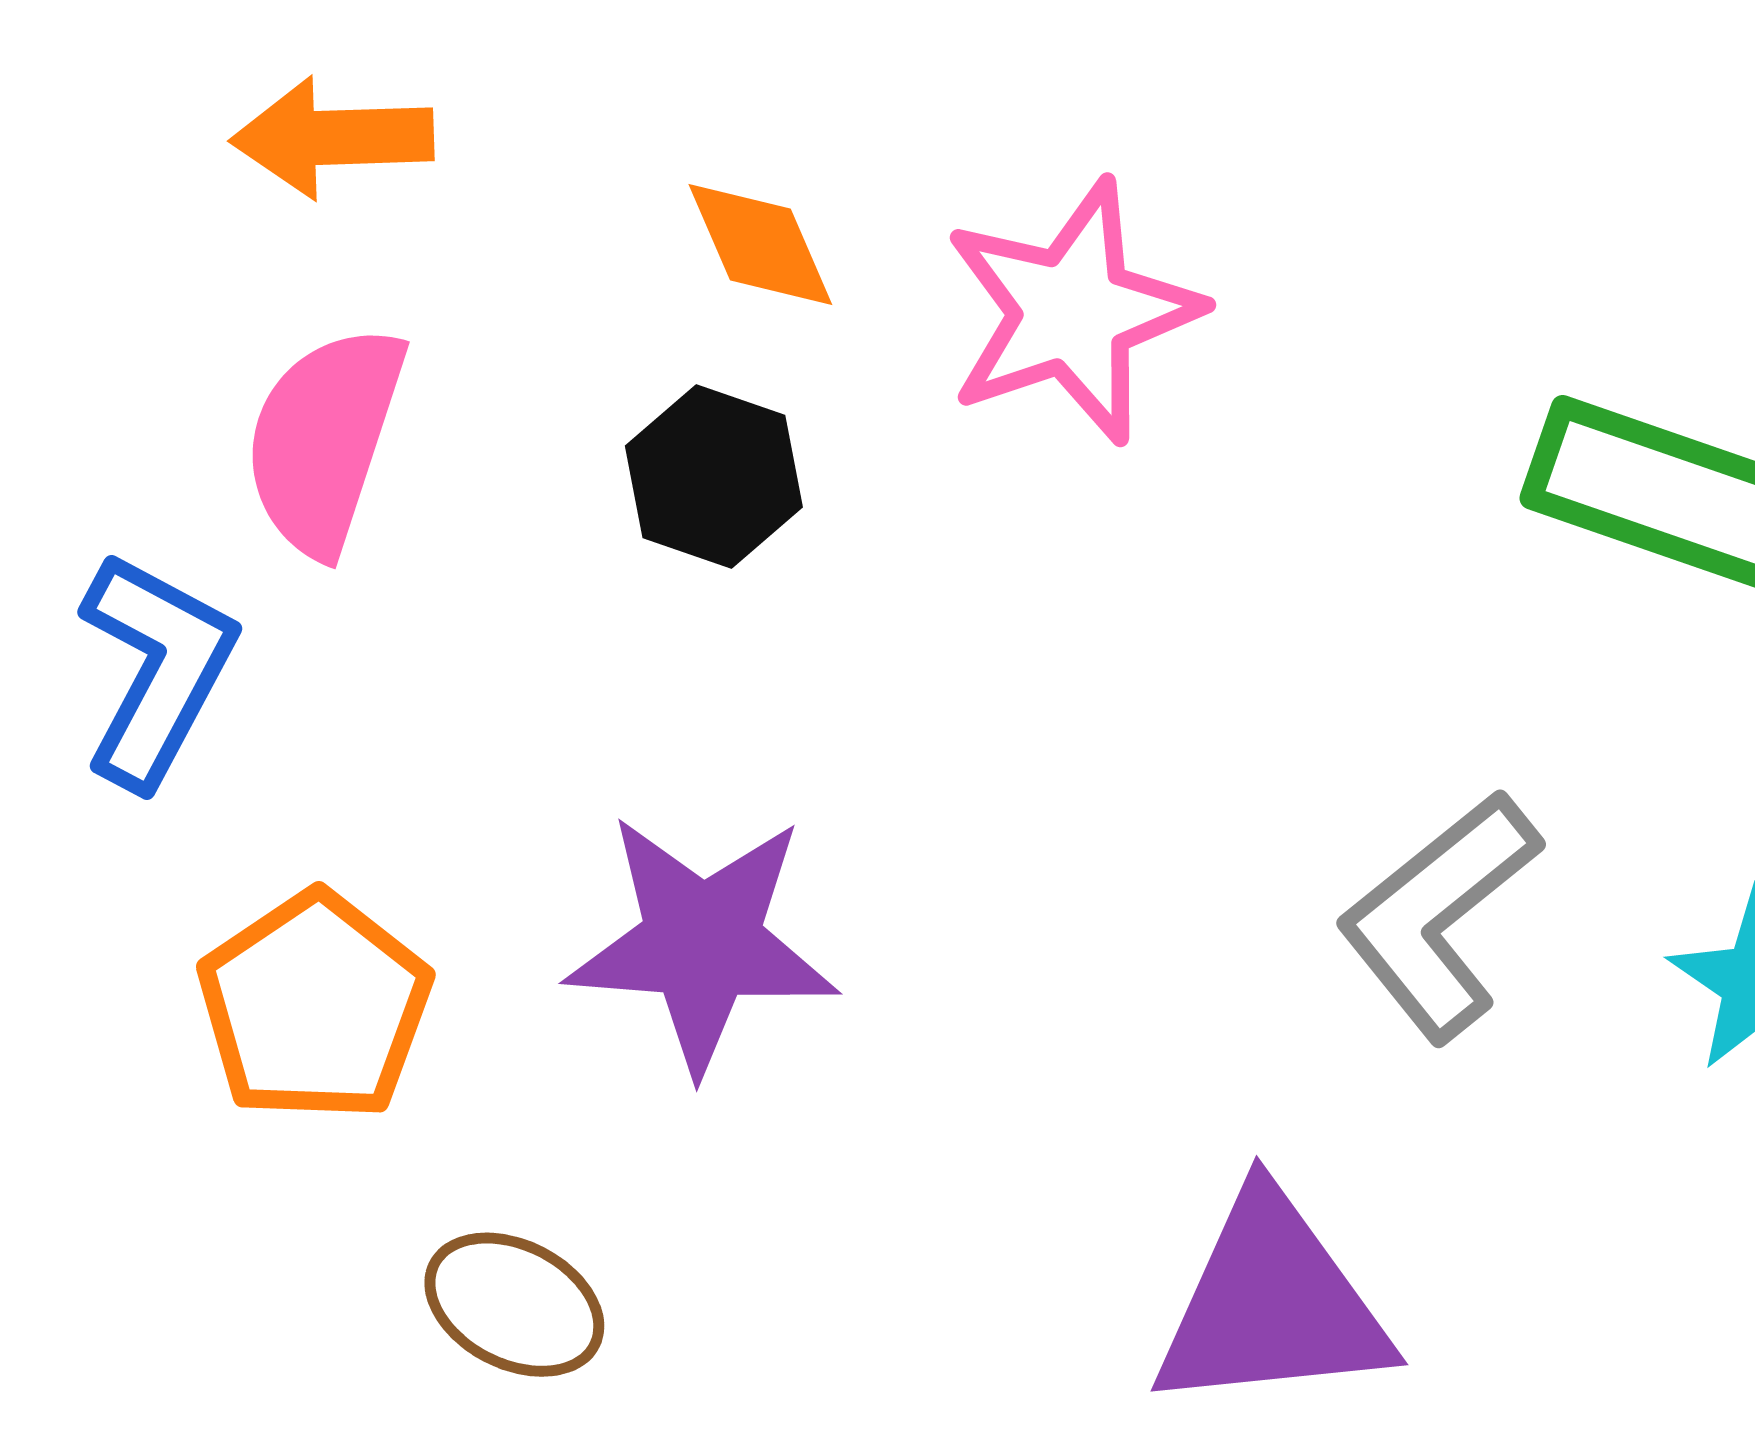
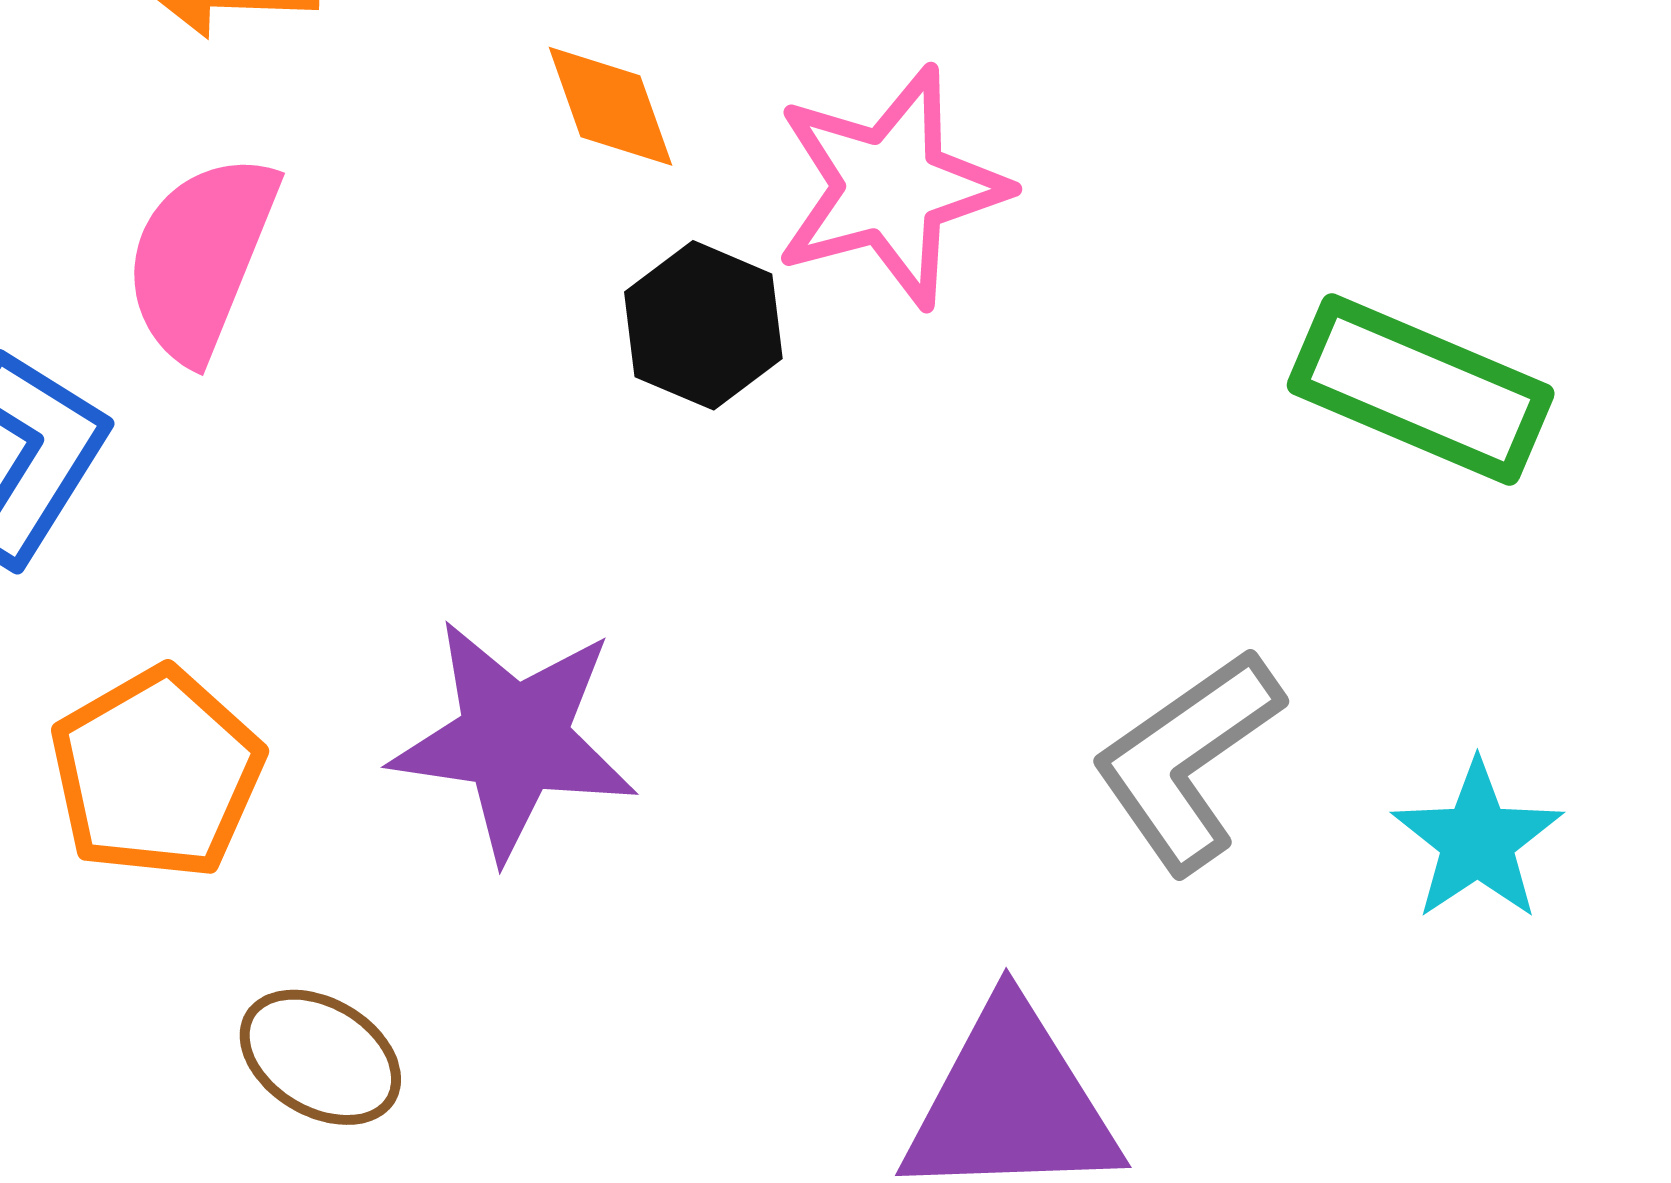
black hexagon: (714, 476) -> (703, 325), moved

